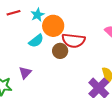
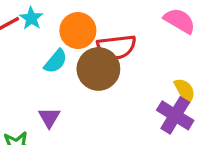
cyan star: (37, 15) -> (31, 18), moved
brown circle: (60, 51) -> (98, 69), size x1.6

